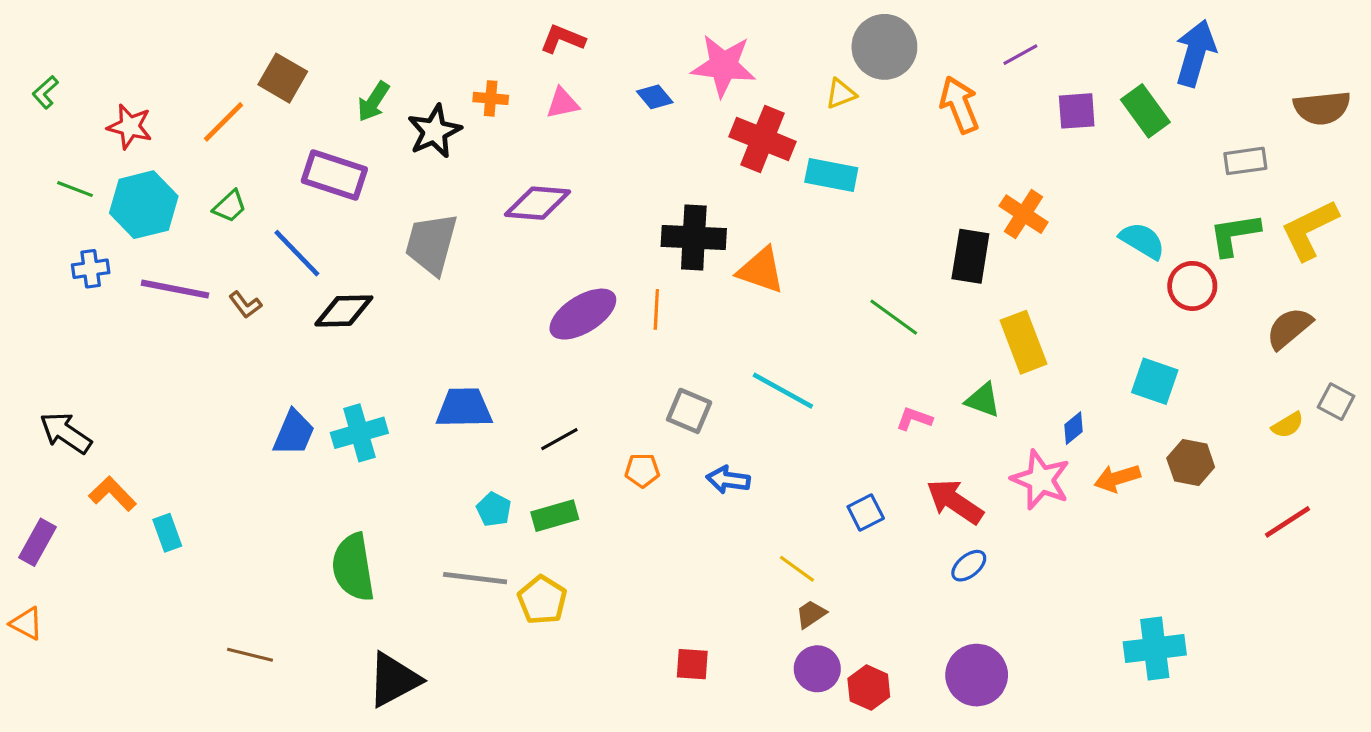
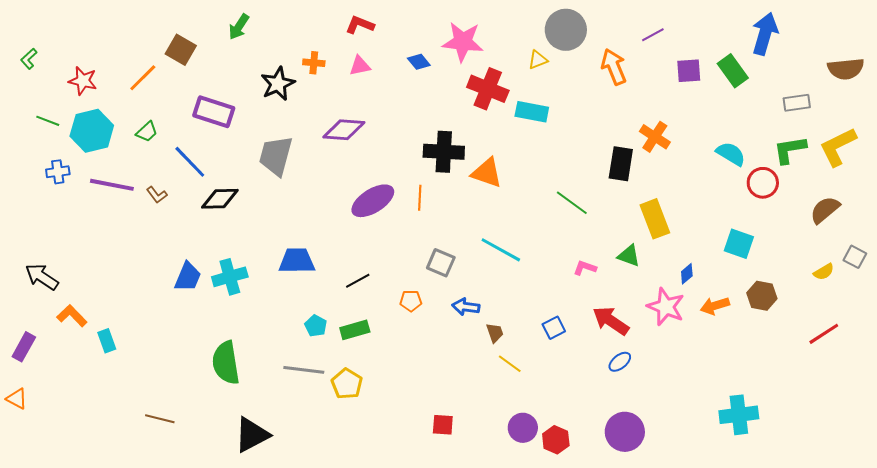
green arrow: (373, 102) -> (239, 27), moved
brown trapezoid: (811, 614) -> (495, 333), moved, turned 105

